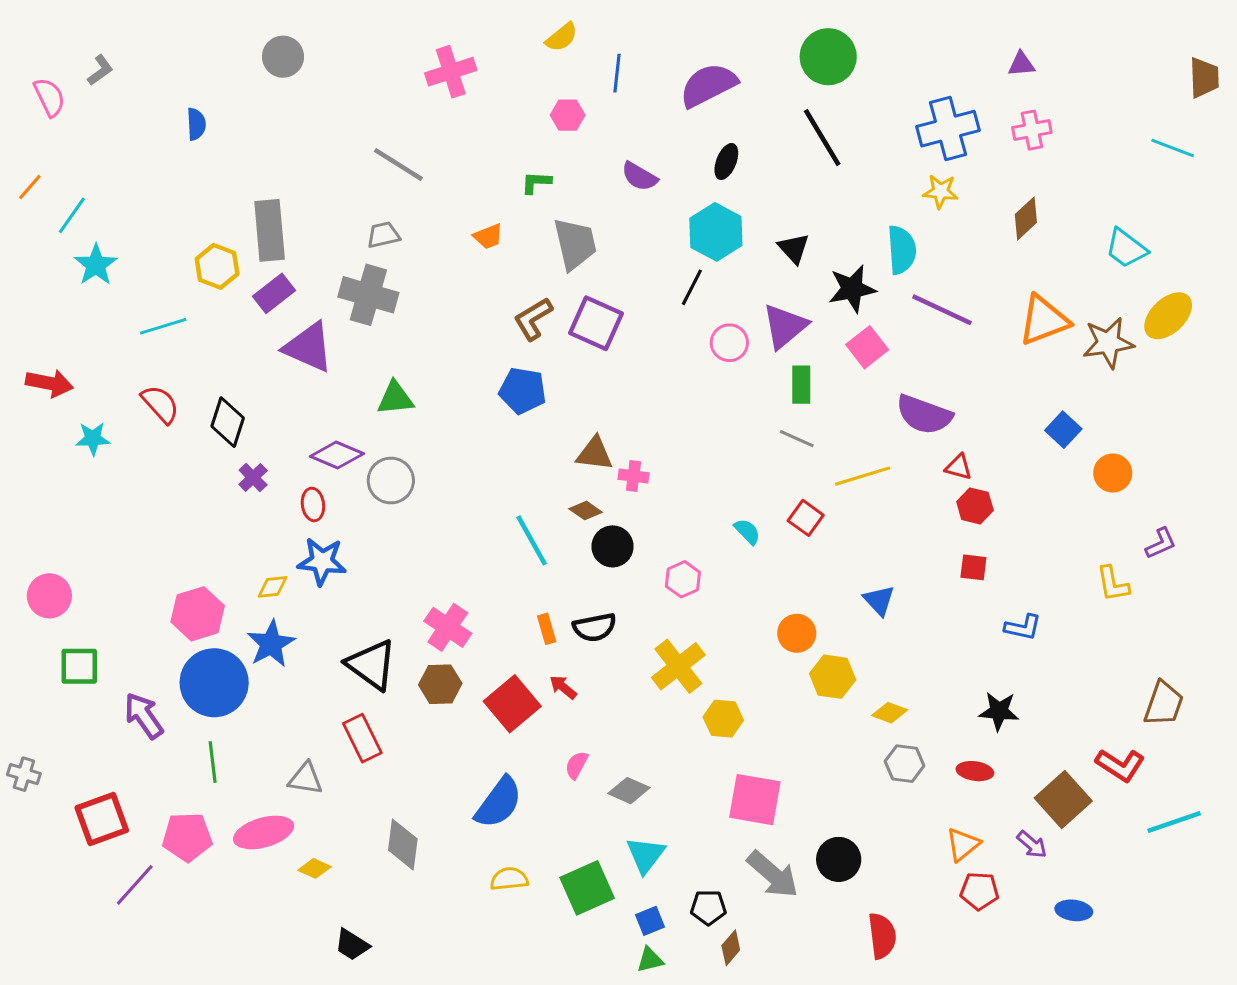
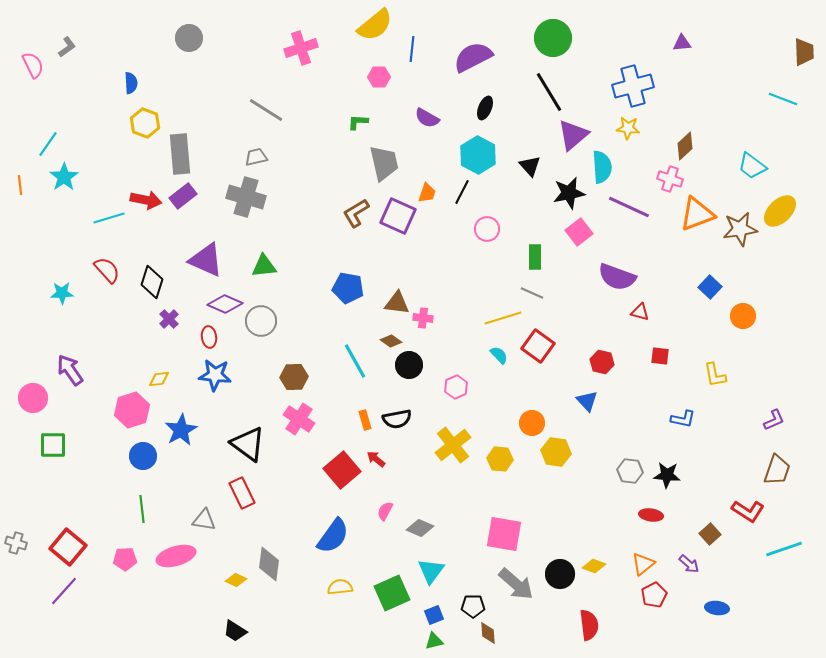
yellow semicircle: (562, 37) -> (375, 25), size x1.6
pink cross: (1032, 130) -> (670, 179), moved, turned 30
orange line: (30, 187) -> (20, 185), moved, turned -48
orange trapezoid: (488, 236) -> (427, 193), moved, turned -50
yellow hexagon: (217, 266) -> (145, 123), moved
purple triangle: (785, 326) -> (573, 135), moved
purple triangle: (308, 347) -> (206, 260), moved
red arrow: (49, 383) -> (146, 200), moved
blue pentagon: (523, 391) -> (348, 288), moved
yellow line: (863, 476) -> (503, 318), moved
red hexagon: (975, 506) -> (602, 362), moved
red square: (806, 518) -> (538, 346), size x1.4
purple L-shape: (1161, 543) -> (774, 420), moved
red square: (973, 567) -> (660, 356), moved
yellow L-shape: (1113, 584) -> (715, 375), moved
yellow diamond: (273, 587) -> (159, 379), moved
blue circle: (214, 683) -> (143, 456), size x0.6
brown hexagon: (440, 684) -> (294, 377), moved
yellow diamond: (890, 713) -> (594, 566), moved
purple arrow: (144, 716) -> (70, 370), moved
yellow hexagon: (723, 719) -> (500, 459), moved
gray hexagon: (905, 764) -> (630, 471), moved
gray cross: (24, 774) -> (16, 543), moved
brown square: (1063, 800) -> (710, 534), size x0.6
red square: (102, 819) -> (68, 547), turned -30
pink pentagon: (187, 837) -> (125, 559), size x0.7
yellow diamond: (314, 868) -> (236, 580), moved
purple line: (135, 885) -> (64, 591), moved
red pentagon: (979, 891) -> (654, 595), turned -30
brown diamond: (731, 948) -> (488, 633), turned -45

